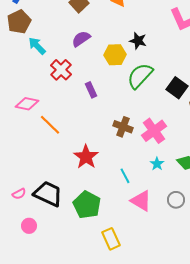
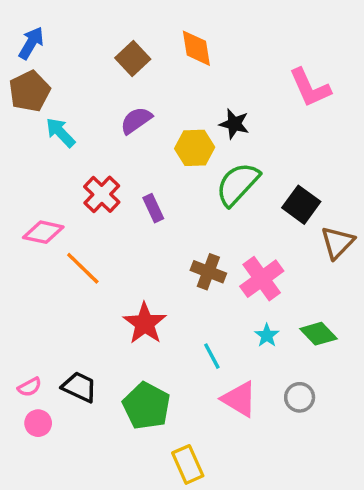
red cross: (61, 70) -> (102, 194), moved
black trapezoid: (48, 194) -> (79, 387), size x0.7
pink circle: (29, 226) -> (38, 423), moved

